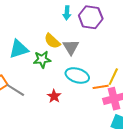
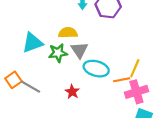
yellow semicircle: (52, 41) -> (68, 33), turned 138
gray triangle: (71, 47) -> (79, 50), moved

